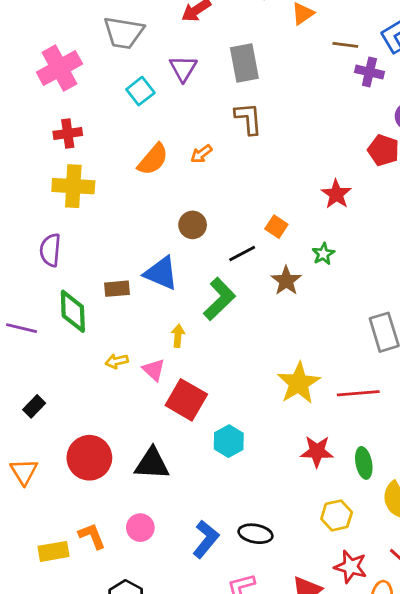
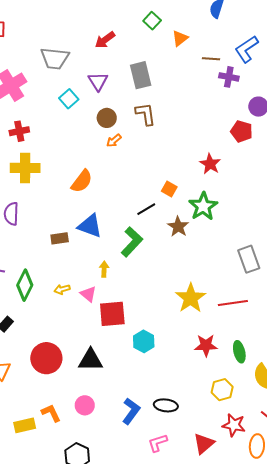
orange semicircle: (153, 159) -> (82, 181), moved
brown circle: (193, 225) -> (107, 118), moved
green star: (323, 254) -> (203, 206), size x1.8
green diamond: (73, 311) -> (25, 285), moved, turned 32
red square: (186, 400) -> (112, 314), turned -32

